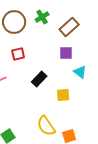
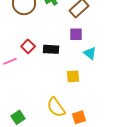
red square: (18, 54) -> (28, 46), moved, turned -32
black rectangle: (39, 79) -> (51, 49), moved, turned 49

